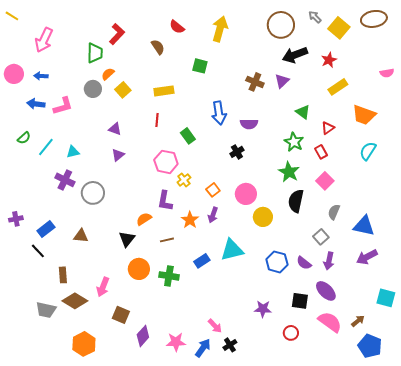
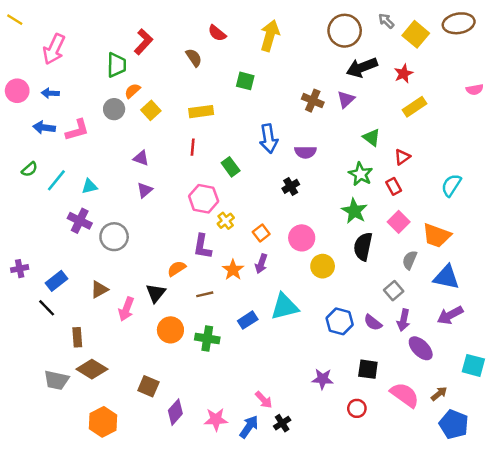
orange trapezoid: (364, 115) -> (437, 235), moved
brown triangle: (81, 236) -> (99, 289), turned -35
pink arrow: (103, 287) -> (126, 309), moved
purple ellipse: (326, 291) -> (421, 348), moved

